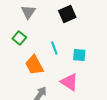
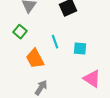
pink triangle: (69, 82) -> (92, 79), moved

